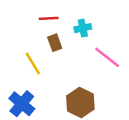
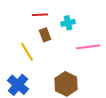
pink line: (107, 57) -> (88, 47), turned -45

